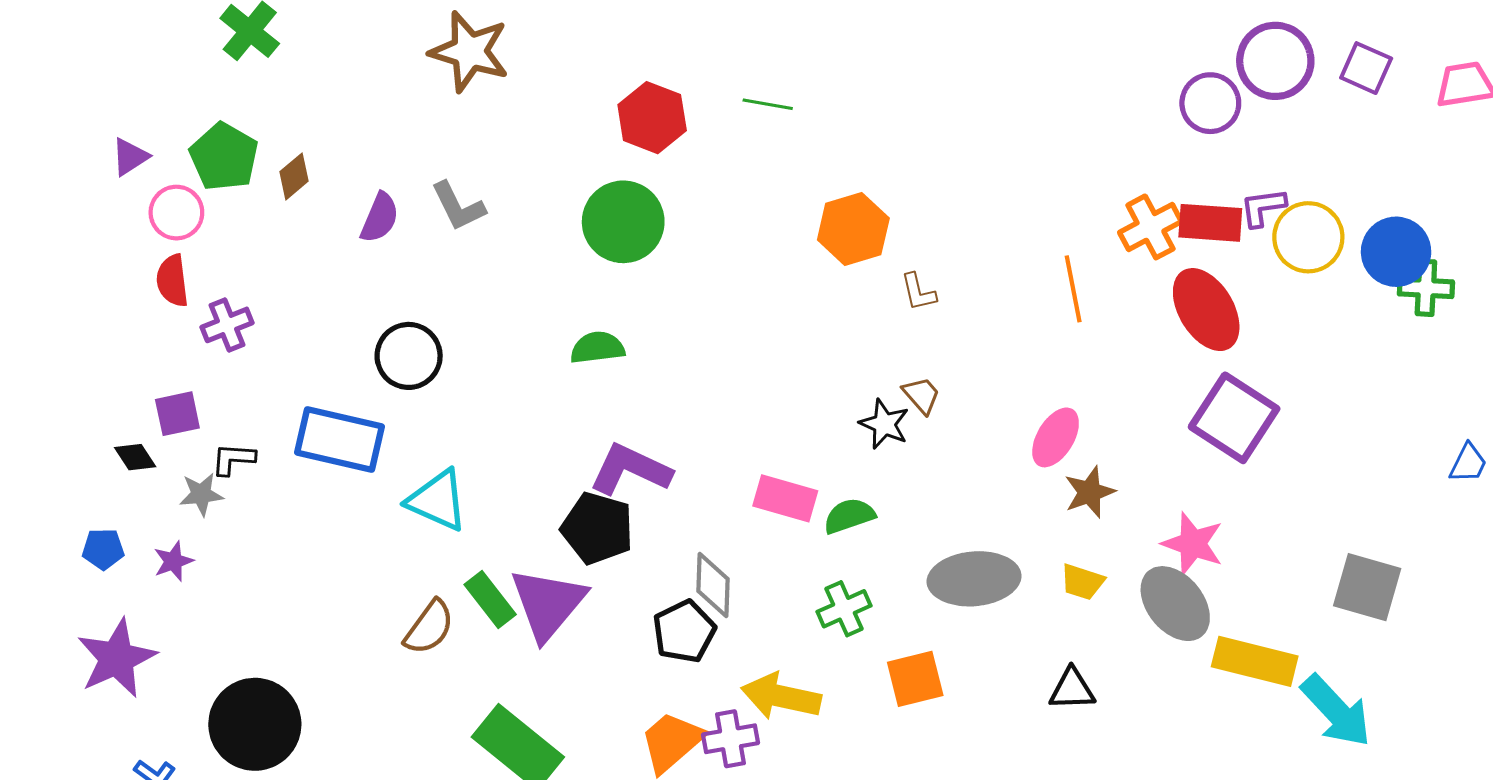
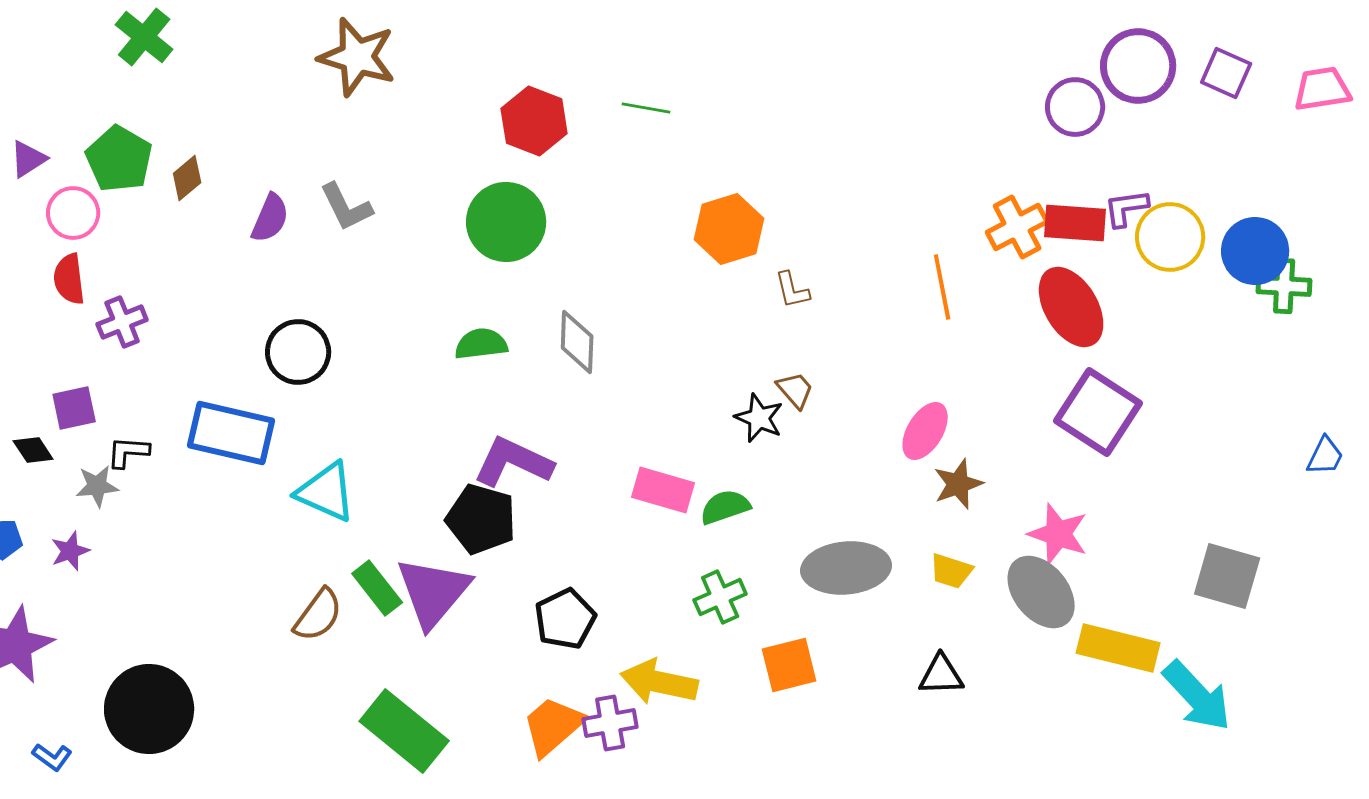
gray diamond: (713, 585) -> (577, 342), moved

